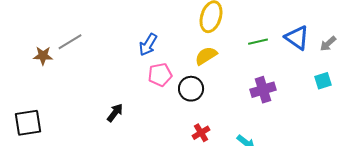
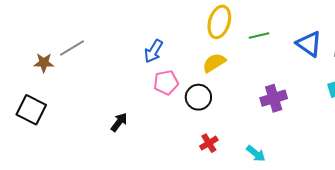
green line: (258, 42) -> (259, 36), moved
black square: (28, 123) -> (31, 110), moved, turned 36

